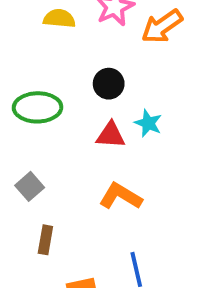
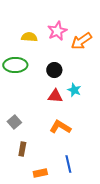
green ellipse: (38, 107) -> (15, 65), moved

